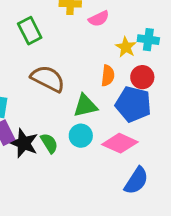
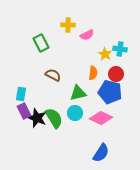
brown semicircle: (48, 79) -> (53, 75), size x0.7
green semicircle: (49, 143) -> (54, 118), size x1.5
blue semicircle: (136, 181) -> (101, 153), moved

